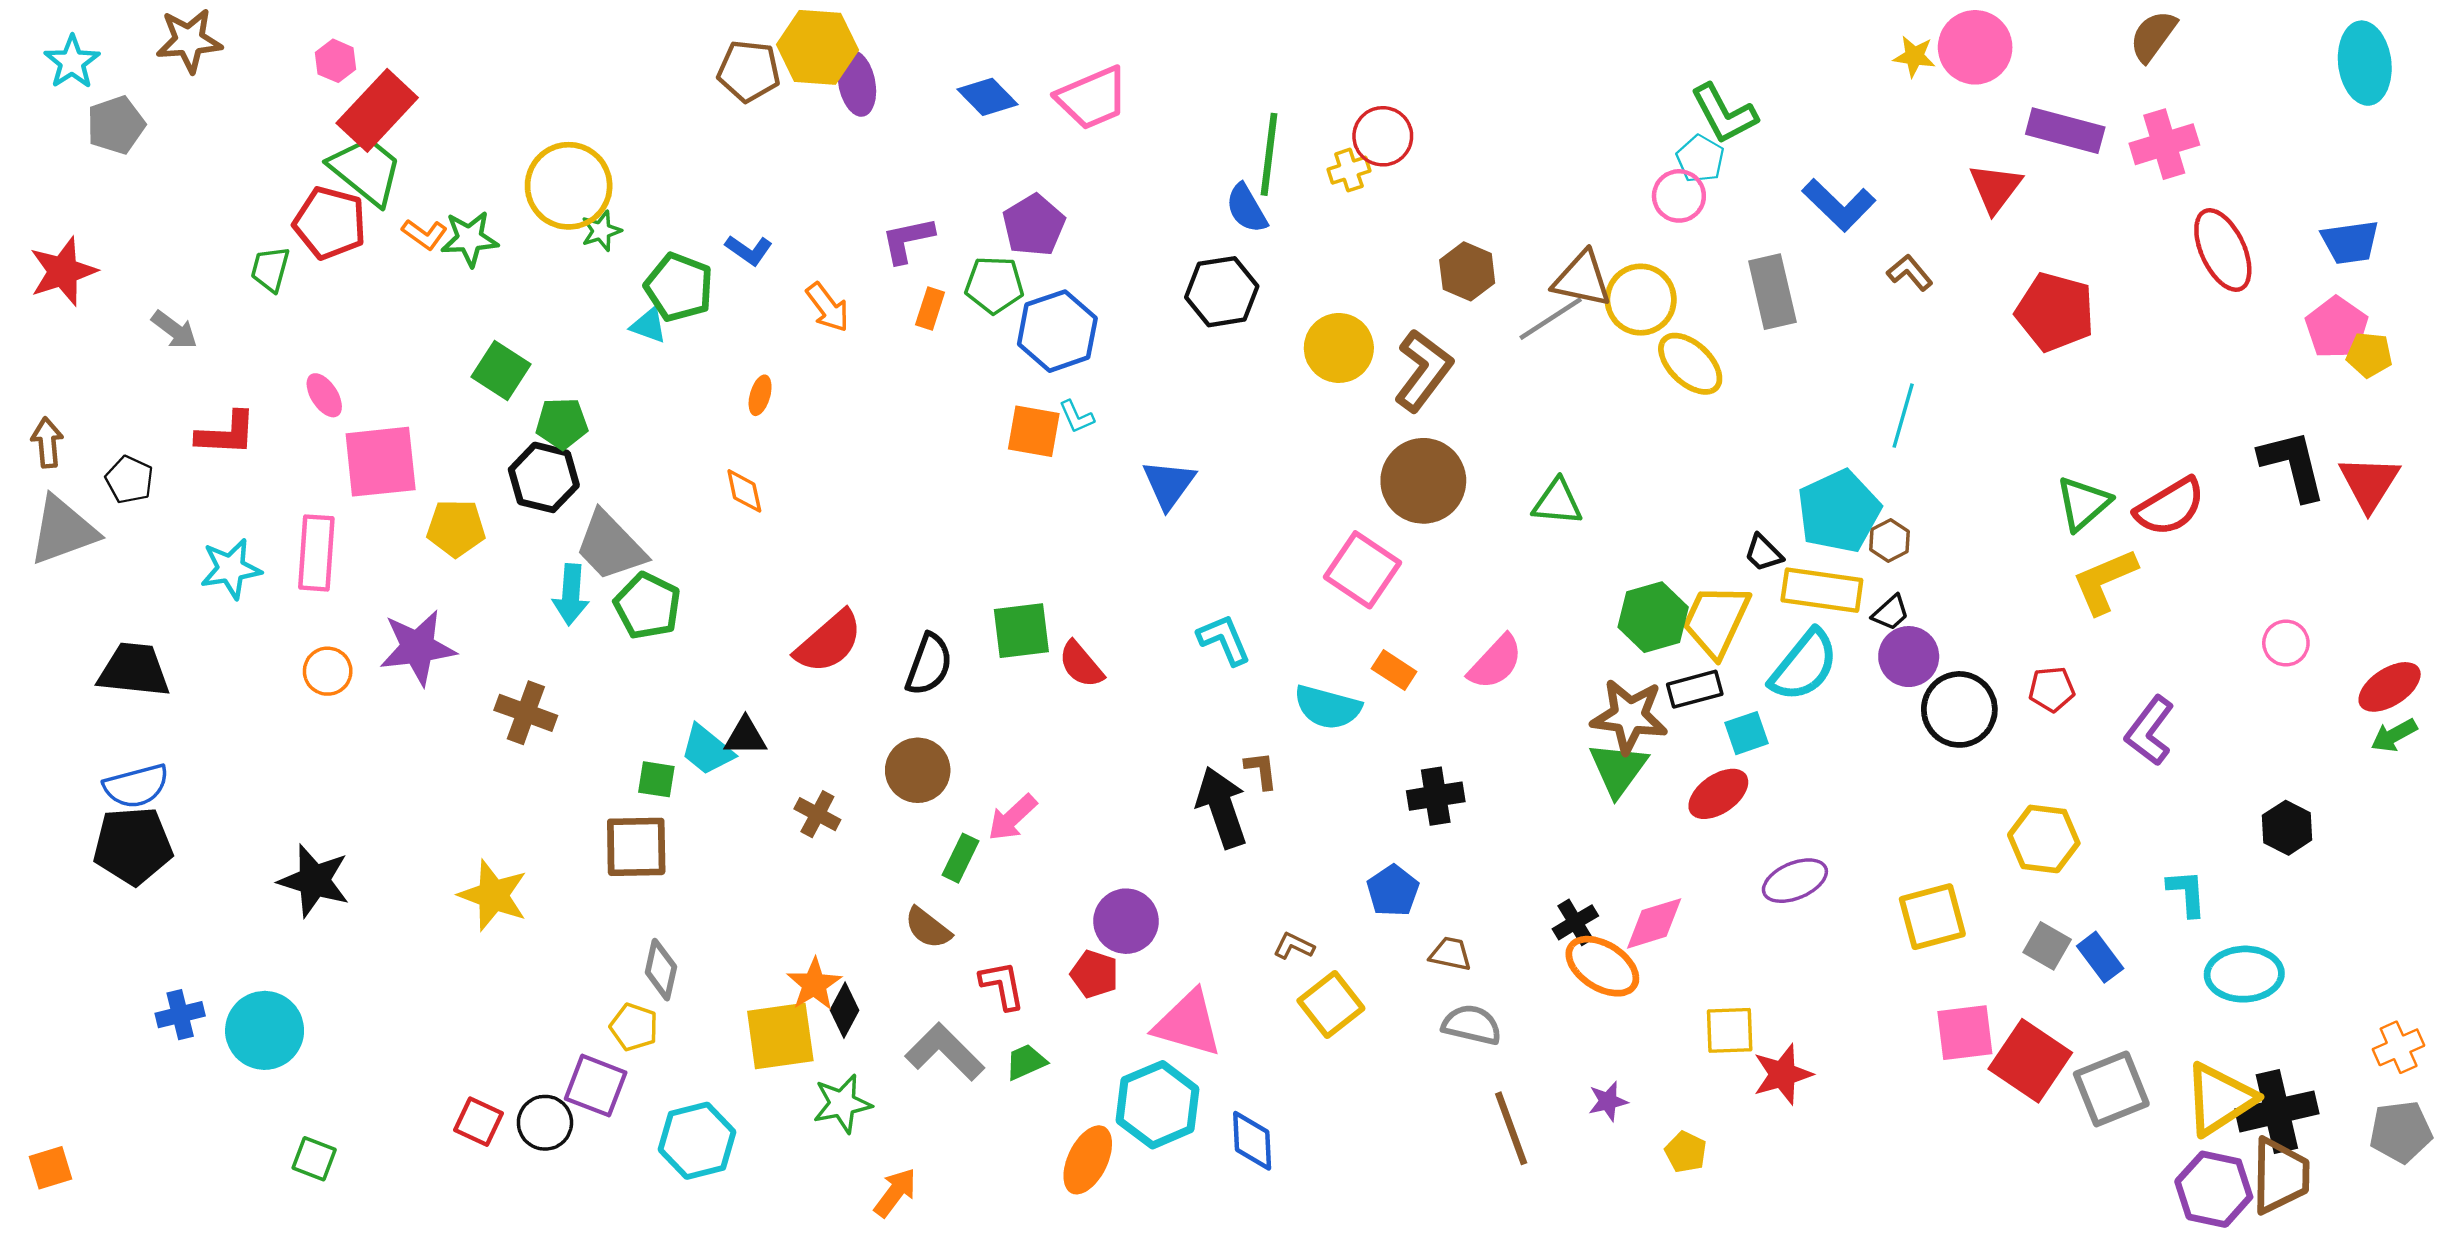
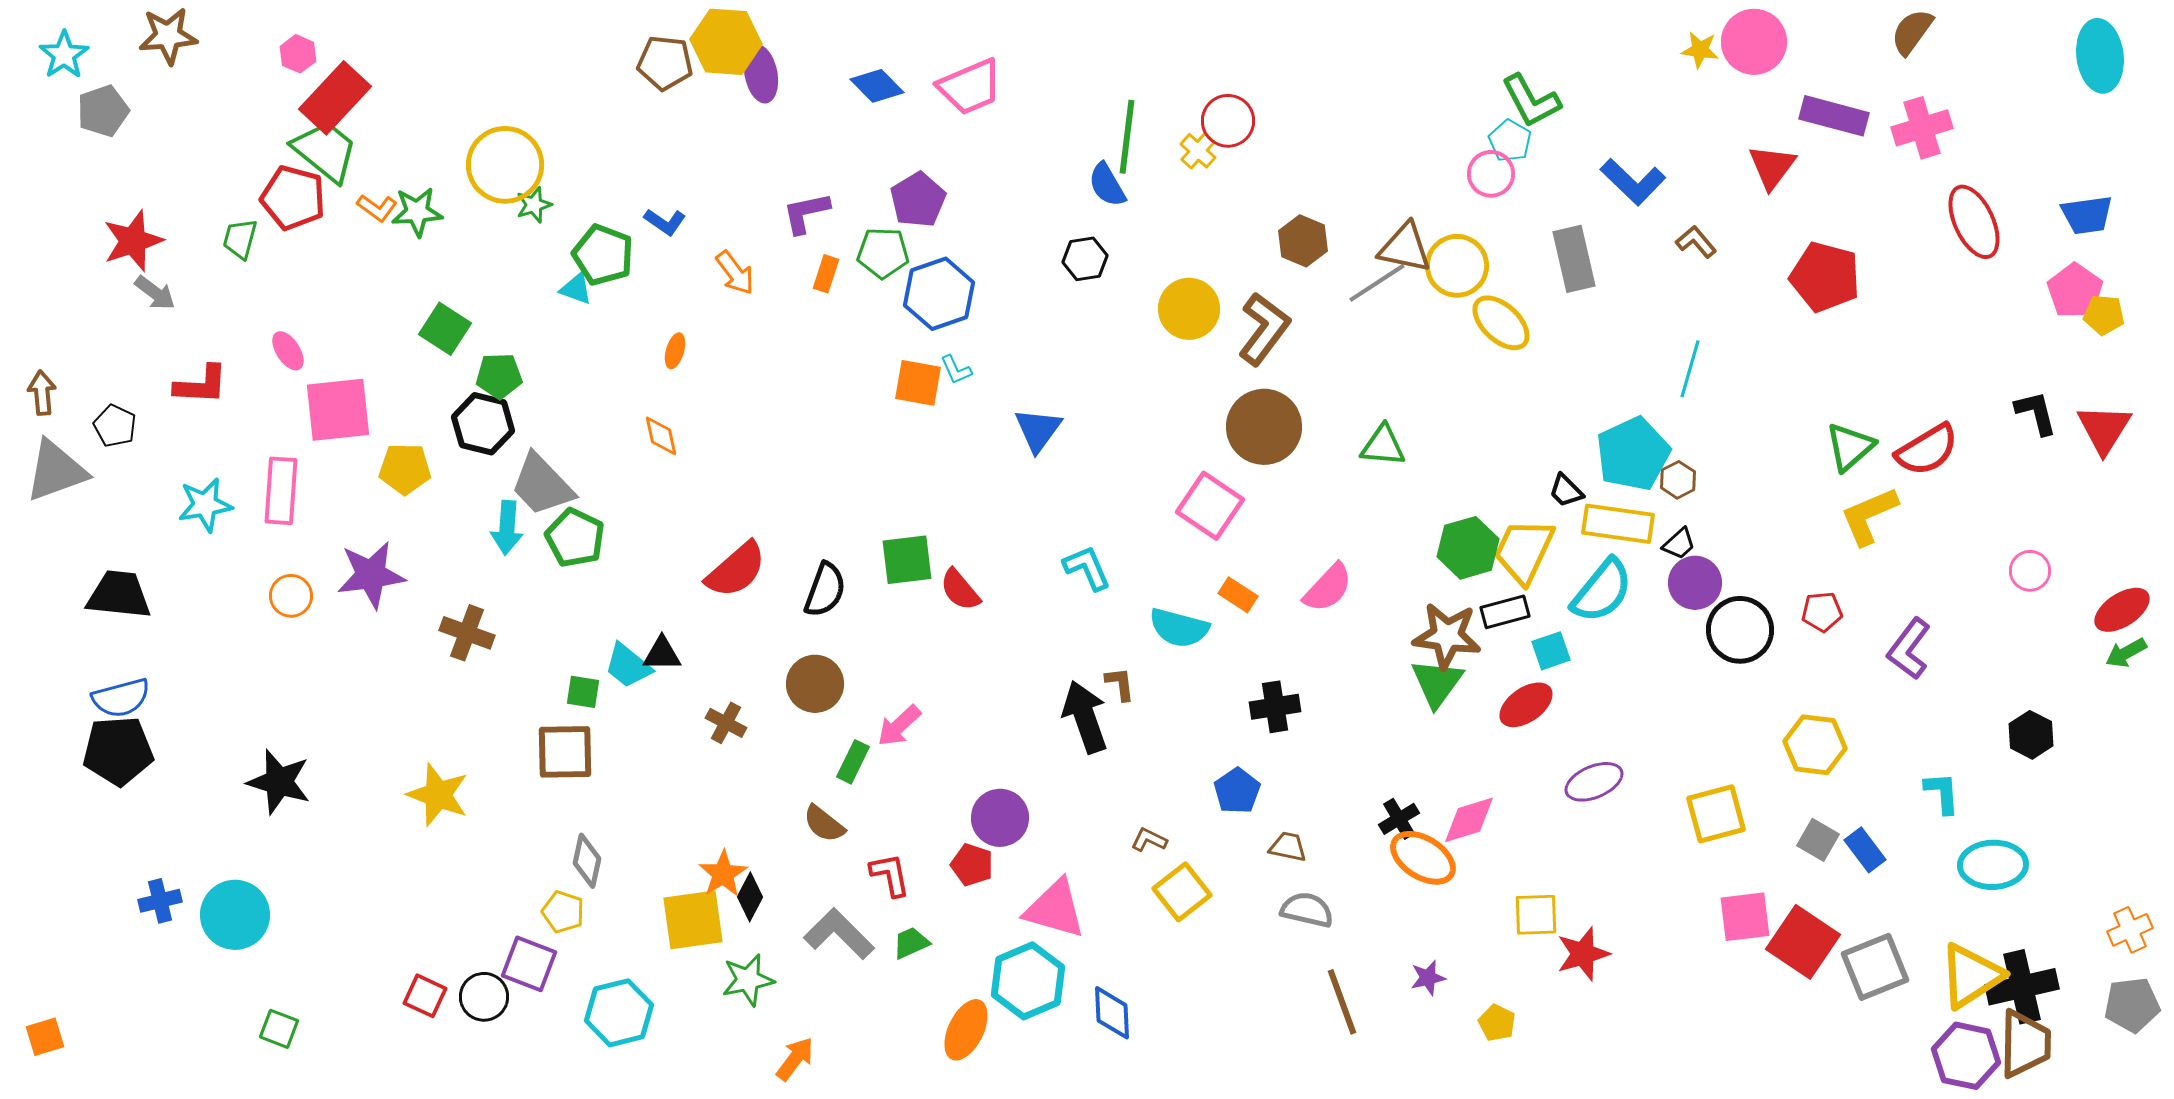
yellow cross: (1349, 170) -> (1198, 151), turned -30
red star: (63, 271) -> (133, 241), moved
black hexagon: (1222, 292) -> (1085, 259), size x0.7
black L-shape: (2293, 465) -> (2036, 413), size x0.7

